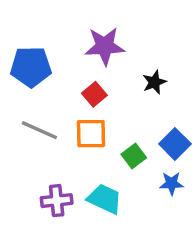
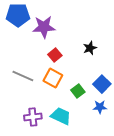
purple star: (105, 46) -> (44, 27), moved
blue pentagon: (31, 67) -> (18, 15), moved
orange square: (91, 134) -> (53, 78), turned 30

